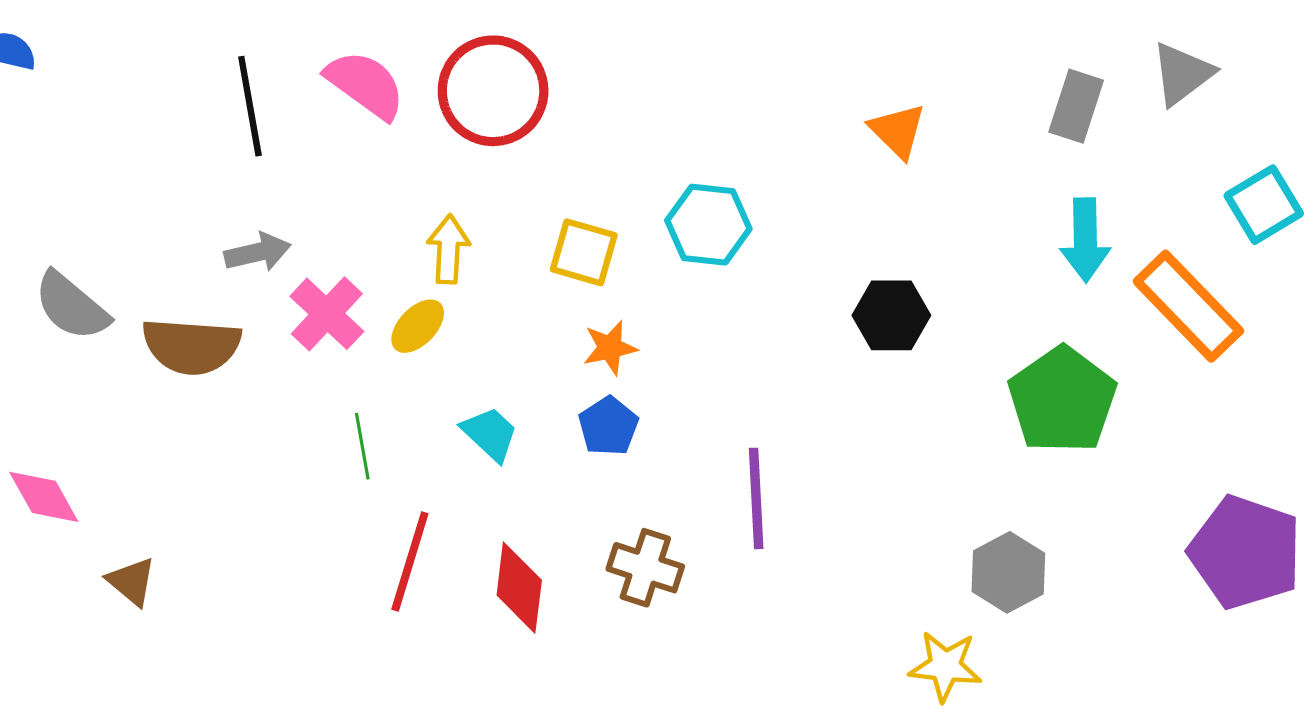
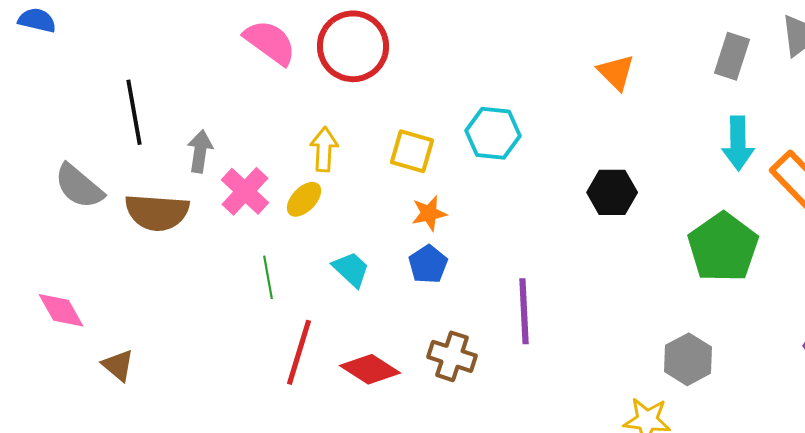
black line: (250, 106) -> (134, 112), moved
gray arrow: (258, 252) -> (200, 151), turned -69
red diamond: (519, 588) -> (370, 369), turned -64

